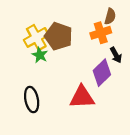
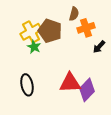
brown semicircle: (110, 16) -> (74, 14), moved
black arrow: (116, 55) -> (99, 47), turned 72
purple diamond: (102, 73) -> (87, 90), moved

